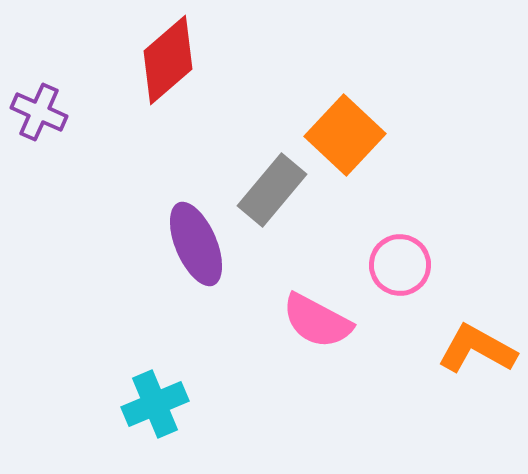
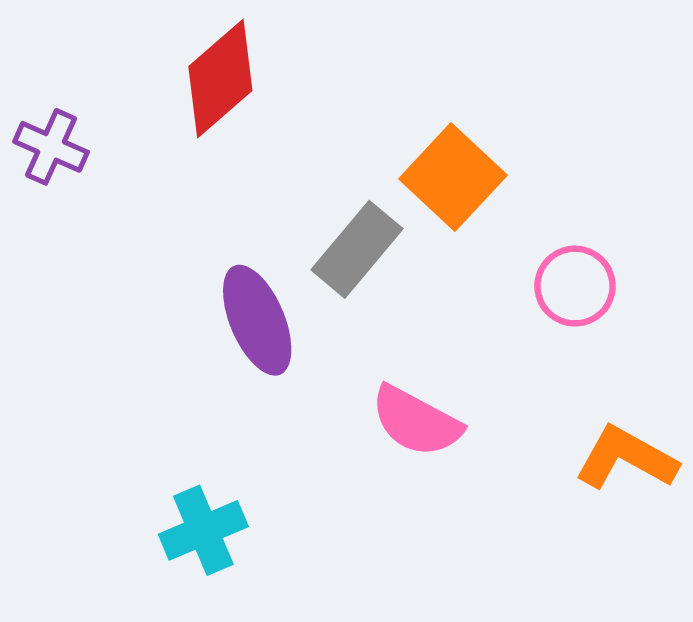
pink circle: (400, 265) -> (575, 286), moved

